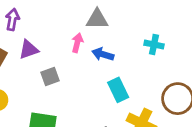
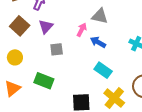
purple triangle: (29, 50) -> (46, 27), turned -42
cyan rectangle: (118, 90) -> (103, 70), turned -42

